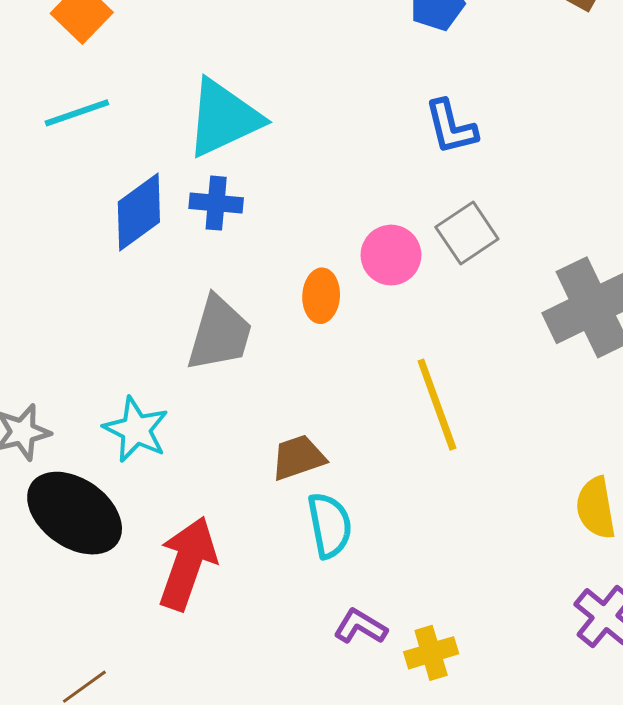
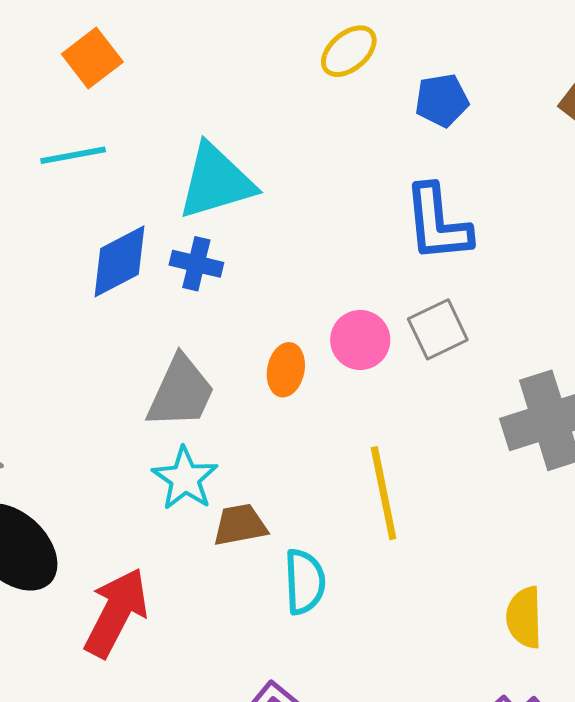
blue L-shape: (451, 127) -> (437, 223), size x1.4
cyan star: (136, 430) -> (185, 478), moved
cyan semicircle: (330, 525) -> (305, 582), moved

